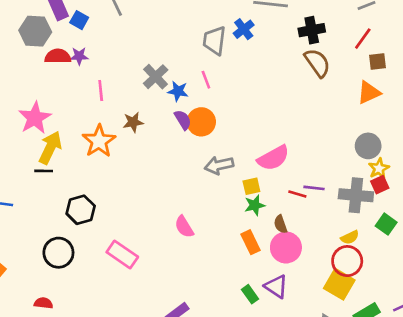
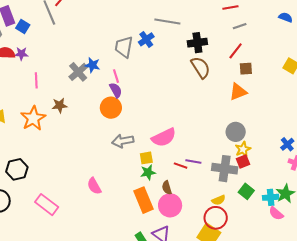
blue star: (178, 91) -> (92, 65), moved
purple semicircle: (183, 120) -> (116, 90), moved
orange rectangle: (251, 242) -> (144, 200), size x1.4

